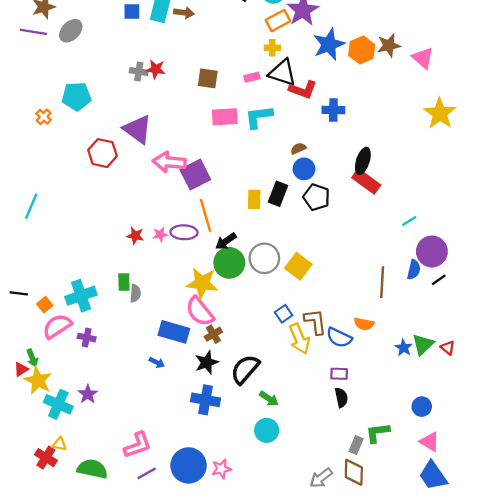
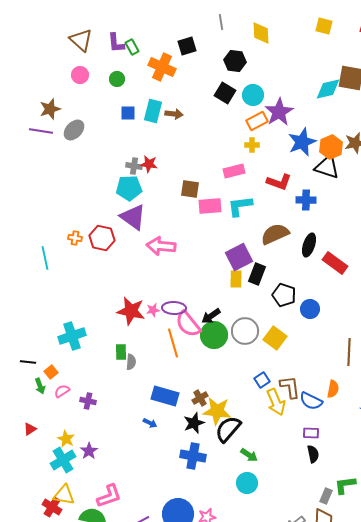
black triangle: (282, 73) -> (327, 167), moved
pink rectangle: (252, 77) -> (234, 171), size x1.5
brown square: (208, 78) -> (190, 189), moved
cyan pentagon: (76, 96) -> (129, 188), moved
orange cross: (44, 117) -> (75, 238), moved, turned -32
brown semicircle: (298, 148) -> (275, 234), size x2.0
black ellipse: (363, 161) -> (309, 245), moved
blue circle: (304, 169) -> (310, 309), moved
purple square: (195, 175) -> (239, 257), moved
black pentagon: (316, 197) -> (284, 295), moved
cyan line: (31, 206) -> (45, 258), moved, turned -35
orange line: (205, 215) -> (173, 343), moved
red star: (135, 236) -> (131, 311), size x1.8
yellow star: (202, 283) -> (217, 411), moved
cyan cross: (81, 296) -> (72, 336), moved
pink semicircle: (200, 311) -> (188, 324), moved
orange semicircle: (364, 324) -> (333, 389), turned -90
pink semicircle: (57, 326) -> (62, 391), size x0.6
green arrow: (32, 358) -> (40, 386), moved
yellow star: (38, 381) -> (66, 439), moved, size x0.7
cyan cross: (58, 404) -> (63, 460), turned 35
yellow triangle: (59, 444) -> (64, 495), size x1.6
pink L-shape: (138, 445) -> (109, 496), moved

